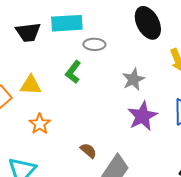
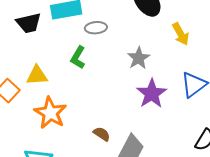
orange star: (40, 124) -> (50, 113), size x1.5

